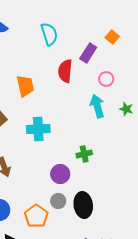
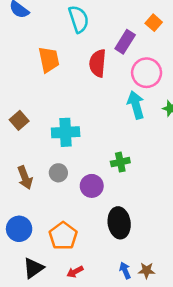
pink circle: (106, 79) -> (147, 73), size x1.6
orange trapezoid: (25, 86) -> (49, 60), moved
gray circle: (58, 201) -> (58, 173), moved

